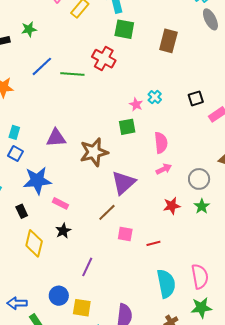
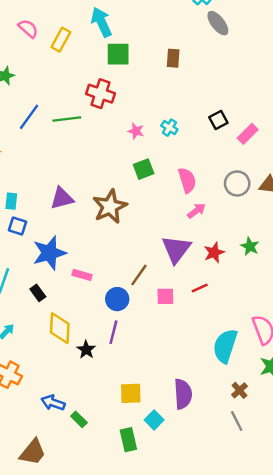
brown rectangle: (168, 41) -> (173, 58), size x0.7
pink star: (136, 104) -> (136, 131), moved
gray circle: (199, 179) -> (237, 183), moved
purple triangle: (123, 183) -> (176, 249), moved
black star: (63, 231) -> (86, 350), moved
red line: (153, 243) -> (200, 288), moved
purple line: (87, 267) -> (113, 332), moved
cyan semicircle: (166, 284) -> (225, 346), turned -140
blue circle: (59, 296) -> (117, 299), moved
blue arrow: (17, 303) -> (53, 403), turned 30

